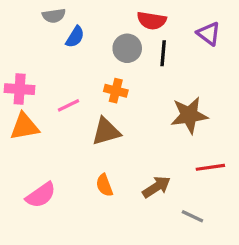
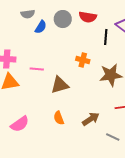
gray circle: (127, 48) -> (63, 19), moved
black line: (163, 53) -> (106, 37), moved
orange cross: (116, 91) -> (83, 60), moved
pink line: (68, 105) -> (37, 69), turned 32

